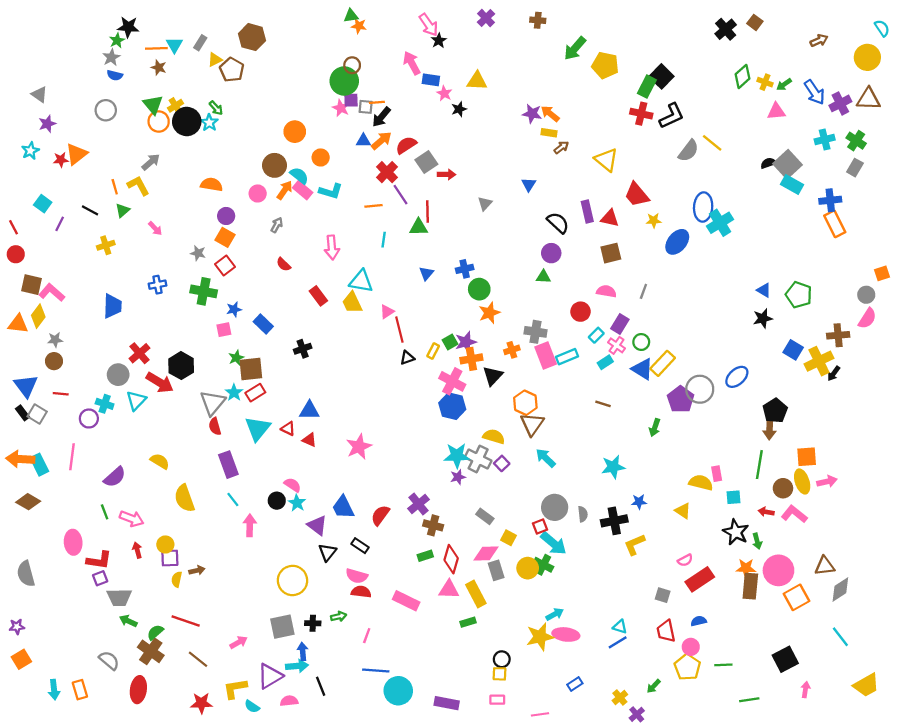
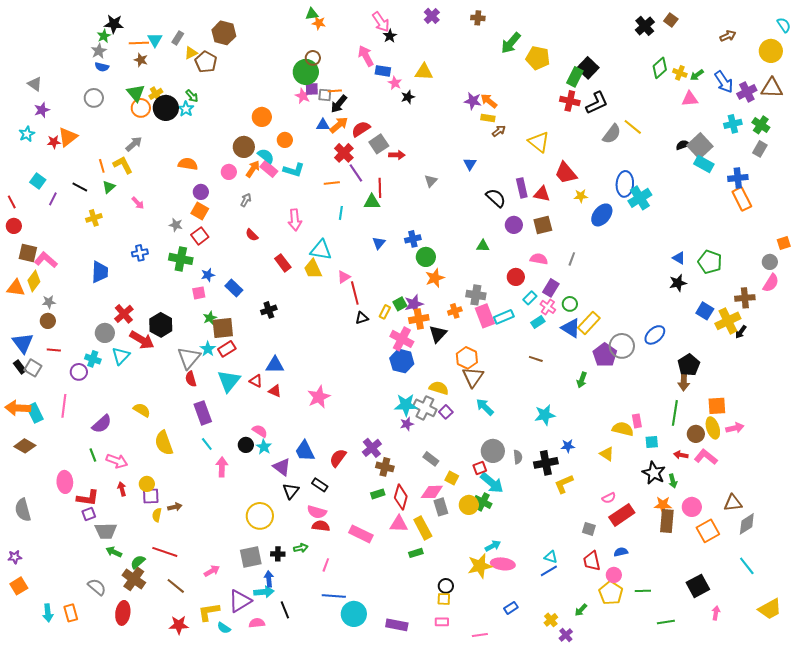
purple circle: (551, 253) -> (514, 225), moved
pink circle: (778, 570) -> (692, 507), size x0.7

